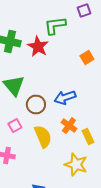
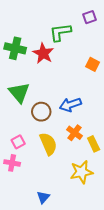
orange square: (87, 58) -> (93, 64), turned -32
pink square: (15, 126) -> (18, 142), moved
yellow star: (76, 164) -> (81, 172), turned -30

